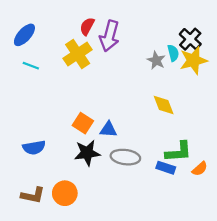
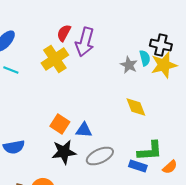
black cross: (190, 39) -> (161, 45), turned -30
gray ellipse: (125, 157) -> (100, 156), turned -32

